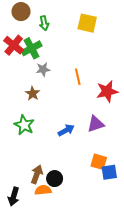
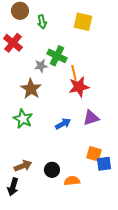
green cross: (32, 48) -> (57, 56), moved, turned -36
red star: (107, 91) -> (79, 87), moved
brown star: (33, 93) -> (31, 89), size x1.5
brown arrow: (37, 174) -> (23, 166), moved, turned 48
orange semicircle: (43, 190) -> (72, 181), moved

